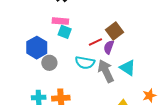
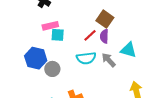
gray arrow: (106, 71) -> (109, 60), size x0.7

